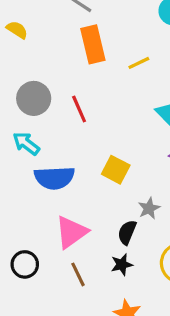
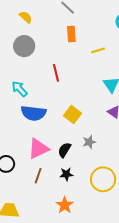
orange rectangle: (93, 44) -> (71, 34), size x0.7
gray circle: (34, 98) -> (24, 46), moved
black semicircle: (127, 232) -> (64, 150), moved
brown line: (78, 274) -> (38, 176), turned 35

